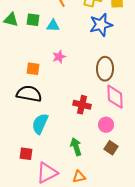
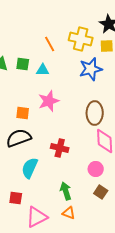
pink star: (59, 57) -> (49, 101), size x1.5
black semicircle: (29, 94) -> (19, 138), turned -30
red cross: (82, 105) -> (60, 148), moved
orange triangle: (79, 177) -> (69, 213), moved, turned 32

